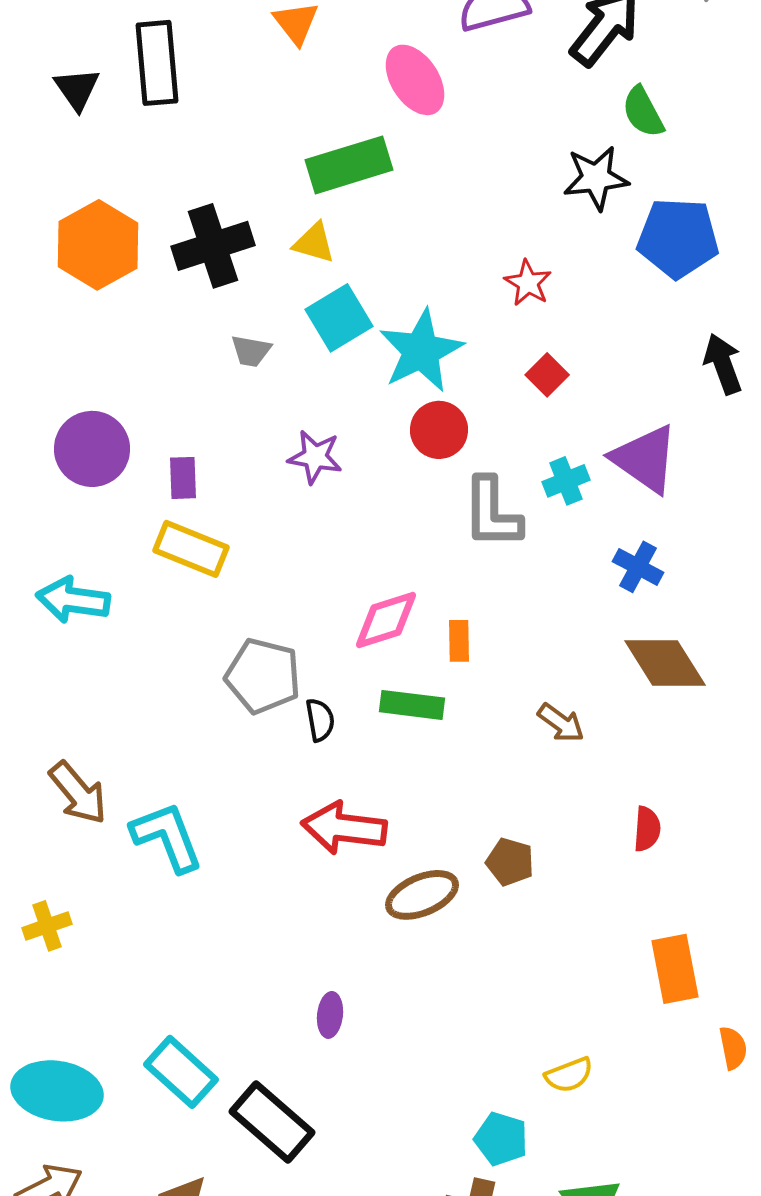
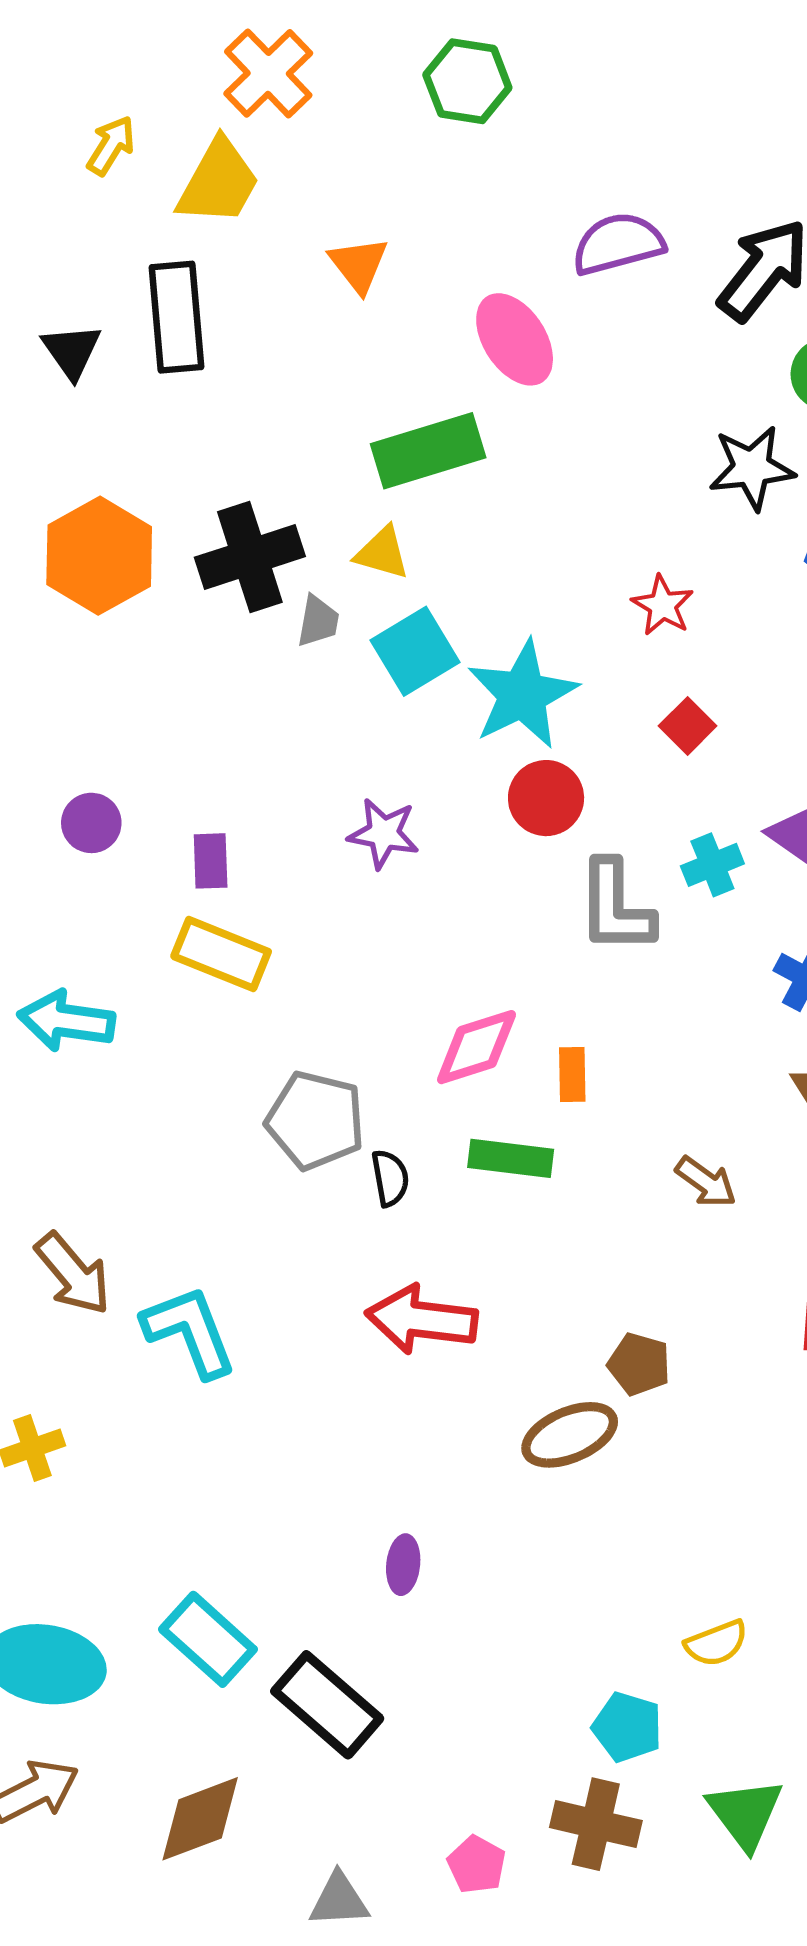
gray trapezoid: (251, 351) -> (318, 621), moved, turned -90
purple circle: (92, 449) -> (91, 823), size x0.6
brown ellipse: (422, 895) -> (570, 1435), moved

